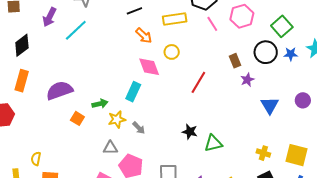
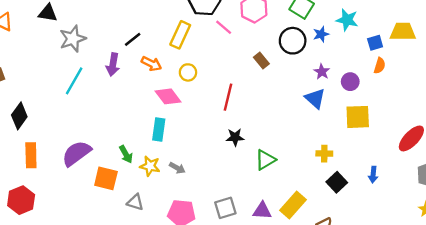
purple arrow: (50, 17) -> (113, 65), moved
yellow rectangle: (175, 19) -> (180, 35), turned -40
purple star: (247, 80) -> (322, 72), moved
green arrow: (100, 104) -> (126, 154), turned 91
orange square: (77, 118) -> (106, 178), size x1.5
yellow star: (117, 119) -> (150, 166), turned -30
black star: (190, 132) -> (235, 137), moved
gray triangle: (110, 148) -> (135, 202), moved, turned 35
yellow square: (296, 155) -> (358, 117), moved

